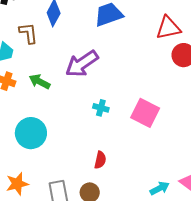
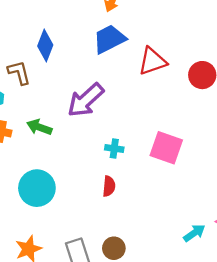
red triangle: (168, 28) -> (152, 61), moved
red semicircle: (100, 160) -> (109, 186), moved

